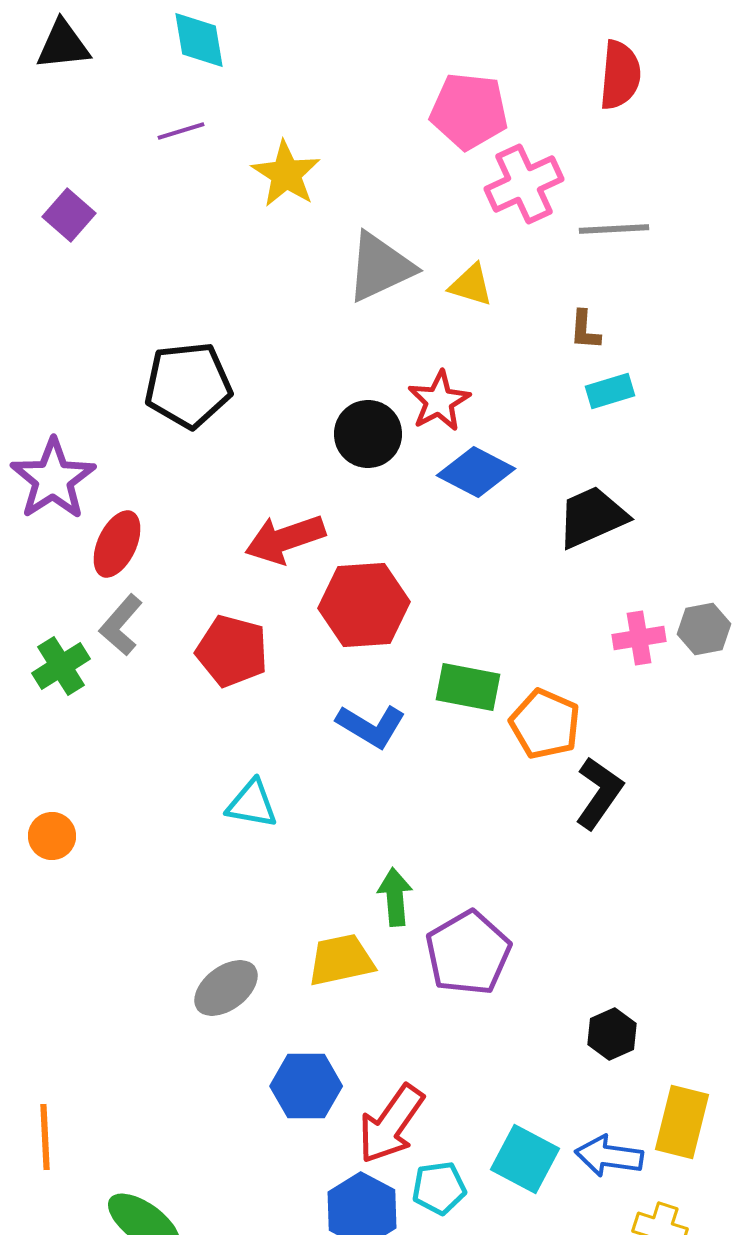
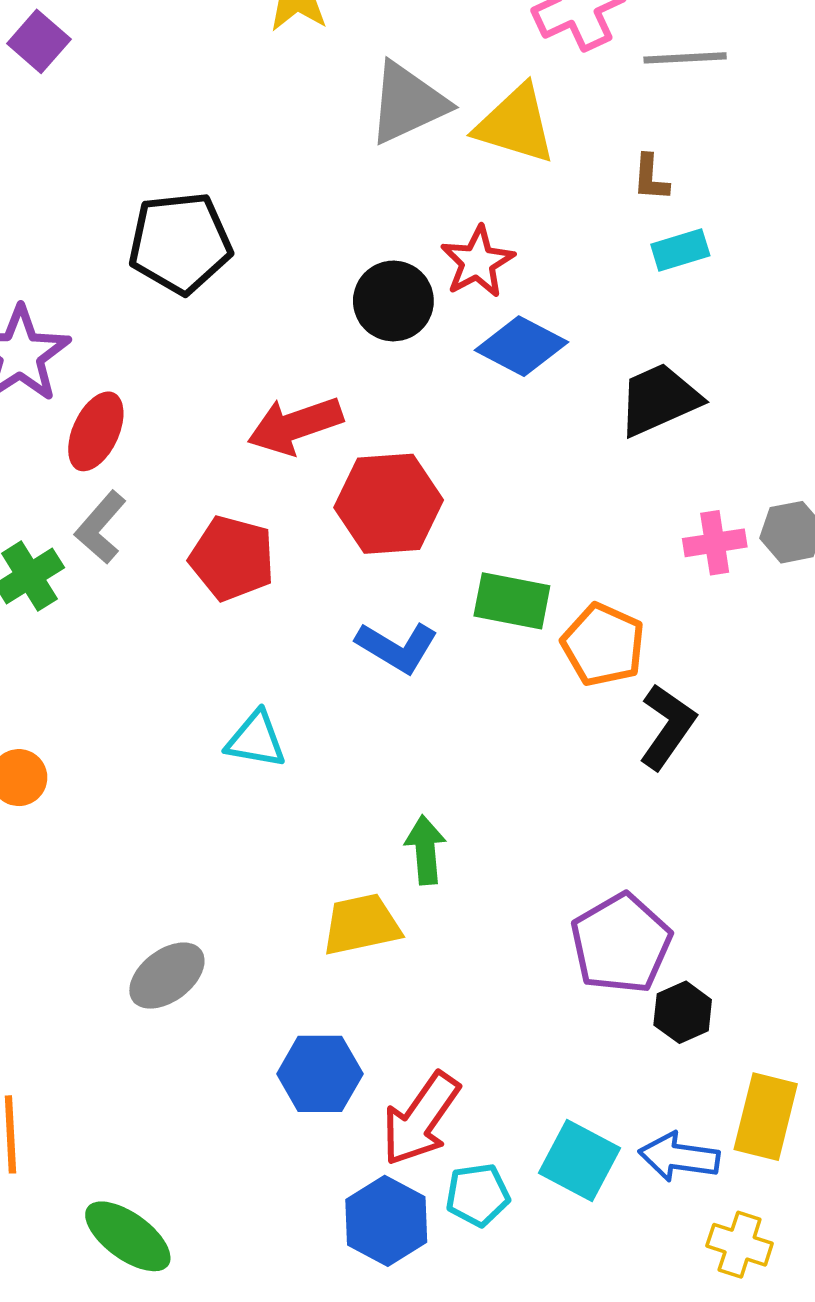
yellow triangle: (471, 285) -> (515, 124), size x1.6
purple pentagon: (468, 953) -> (621, 944), moved
gray ellipse: (226, 988) -> (167, 976), moved

